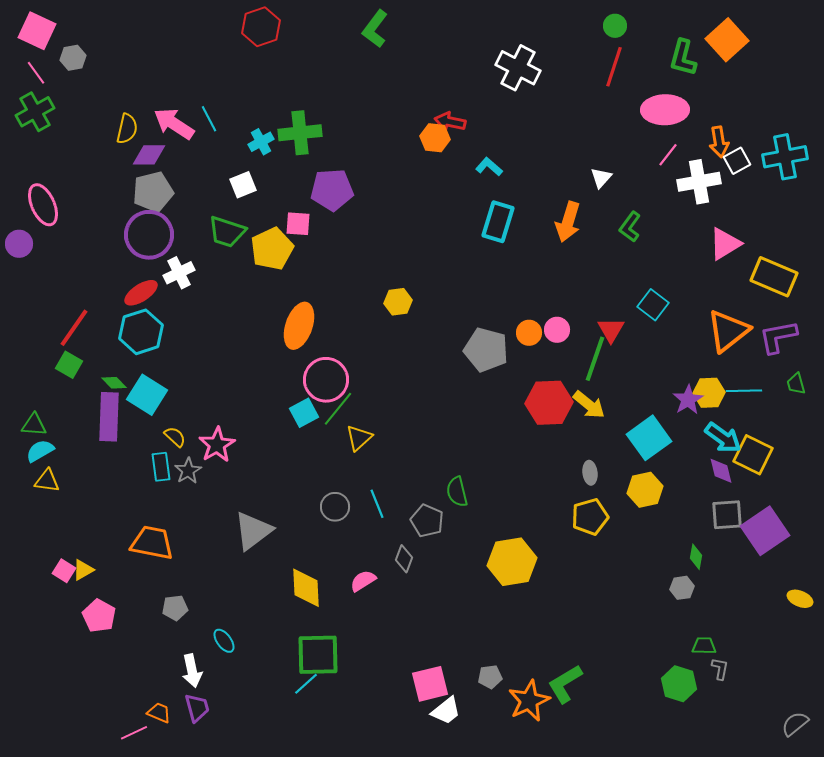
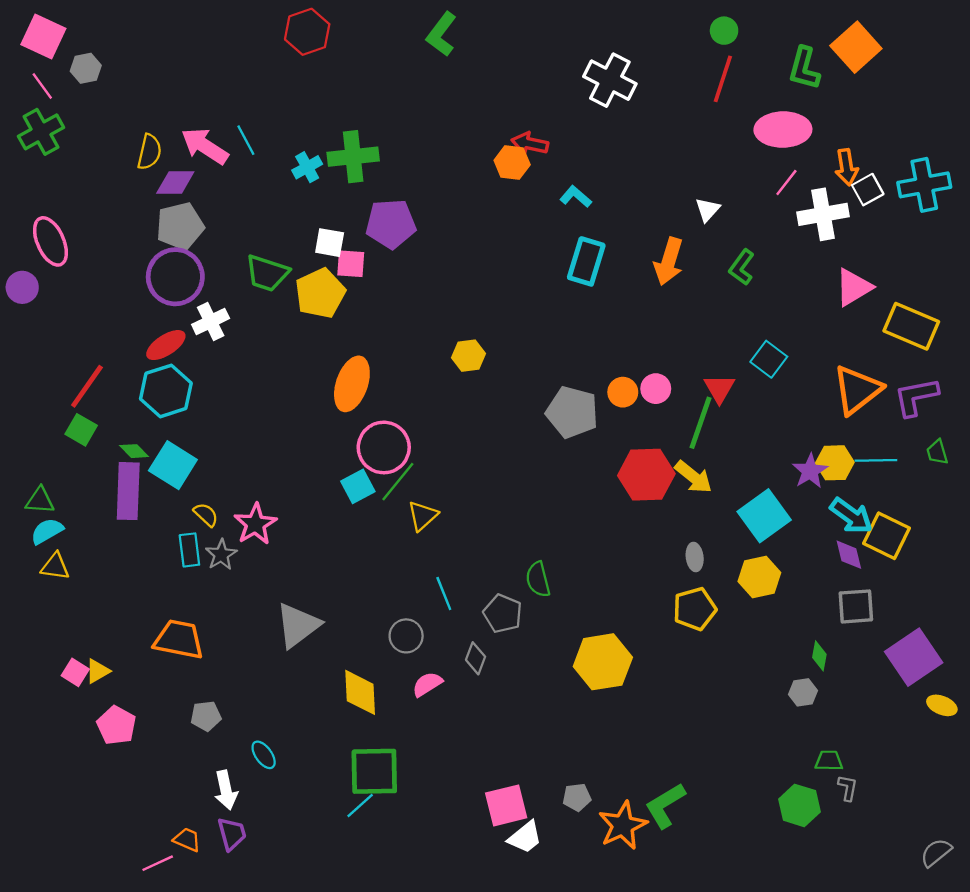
white square: (243, 185) -> (330, 243), moved, turned 32
gray circle: (335, 507) -> (406, 636), moved
purple square: (765, 531) -> (914, 657), moved

